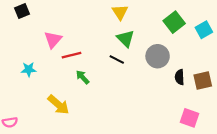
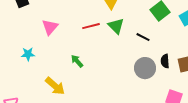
red line: (72, 55) -> (91, 26), moved
gray circle: (158, 56) -> (145, 68), moved
black line: (117, 59) -> (143, 37), moved

